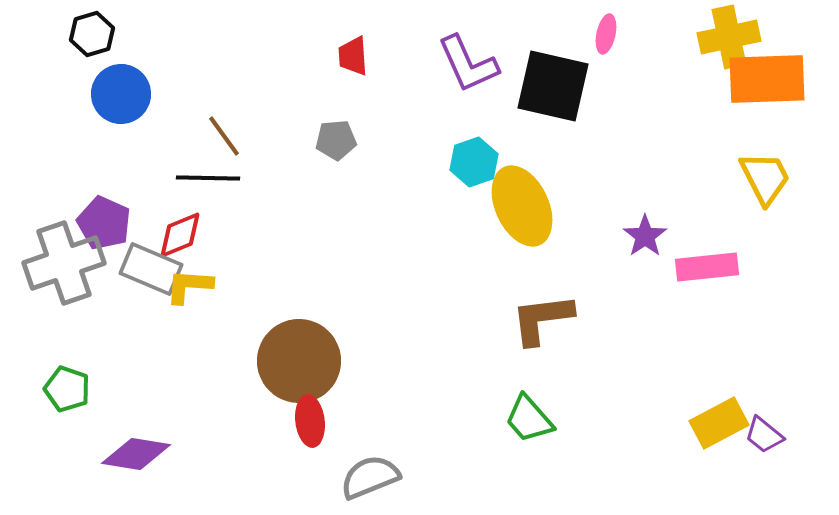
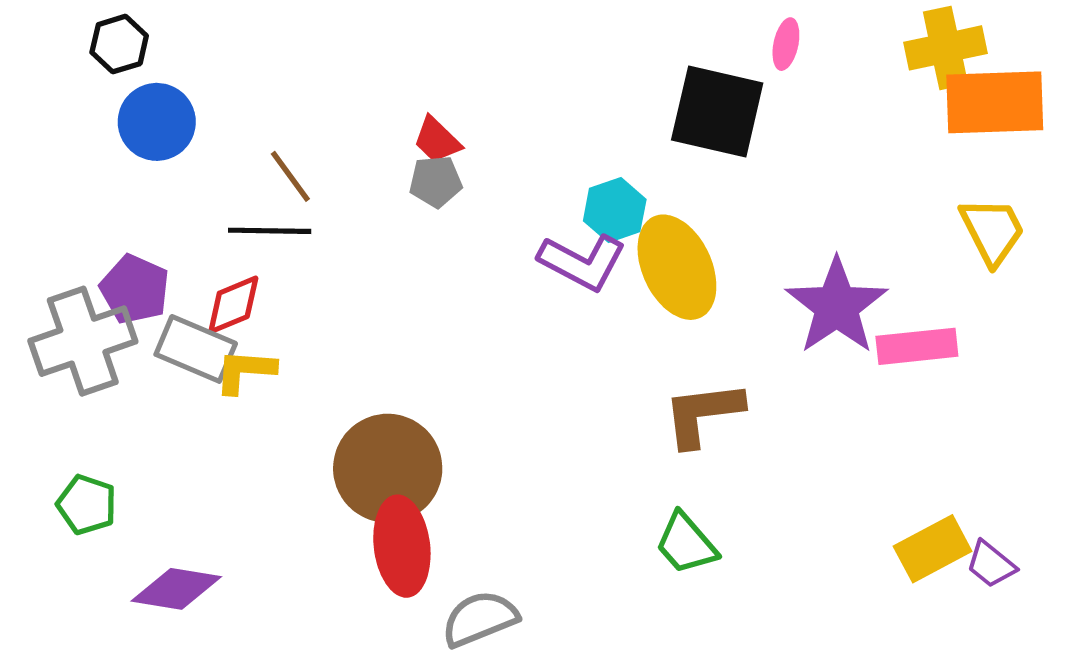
red trapezoid: (353, 56) -> (437, 140), moved, turned -42
purple L-shape: (468, 64) -> (582, 262), moved, turned -38
purple star: (645, 236) -> (837, 306), size x1.8
red ellipse: (310, 421) -> (402, 546), size x1.5

